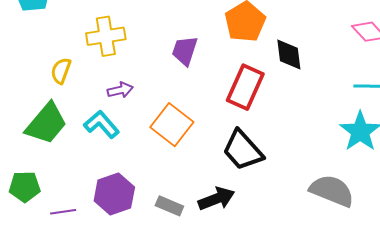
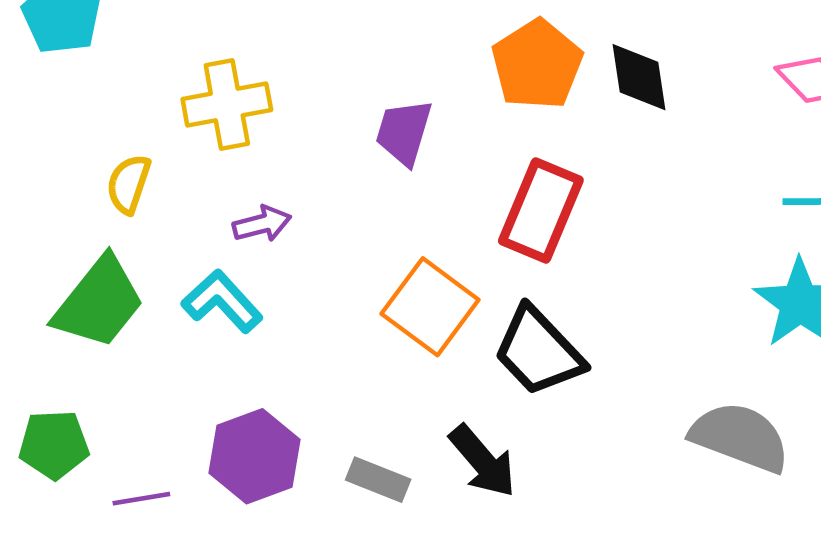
black diamond: (289, 54) -> (639, 77), moved
orange square: (172, 125) -> (430, 307), moved
black arrow: (216, 199) -> (483, 461), turned 72

